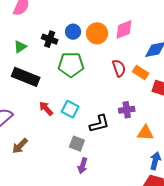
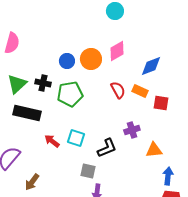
black cross: (50, 39) -> (43, 83), moved
green triangle: (20, 47) -> (17, 84), size x1.5

